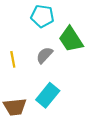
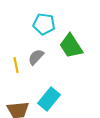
gray semicircle: (44, 55) -> (36, 57), moved

